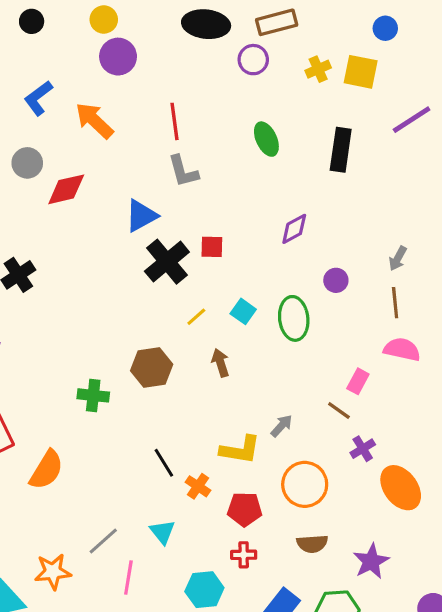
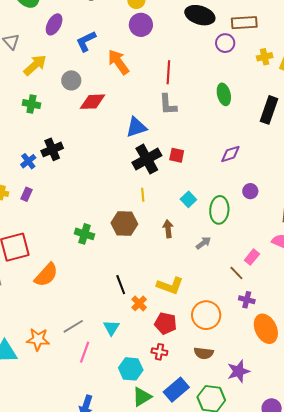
yellow line: (196, 317) -> (143, 195), moved, turned -64
gray arrow: (282, 426) -> (203, 243), moved
purple cross: (363, 449) -> (247, 300), turned 35

